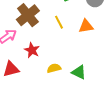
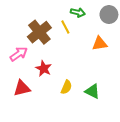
yellow line: (59, 22) -> (65, 27), moved
yellow semicircle: (54, 68) -> (66, 87), turned 128

